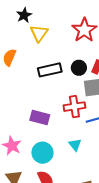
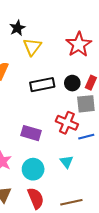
red cross: (74, 107) -> (67, 123), turned 30

